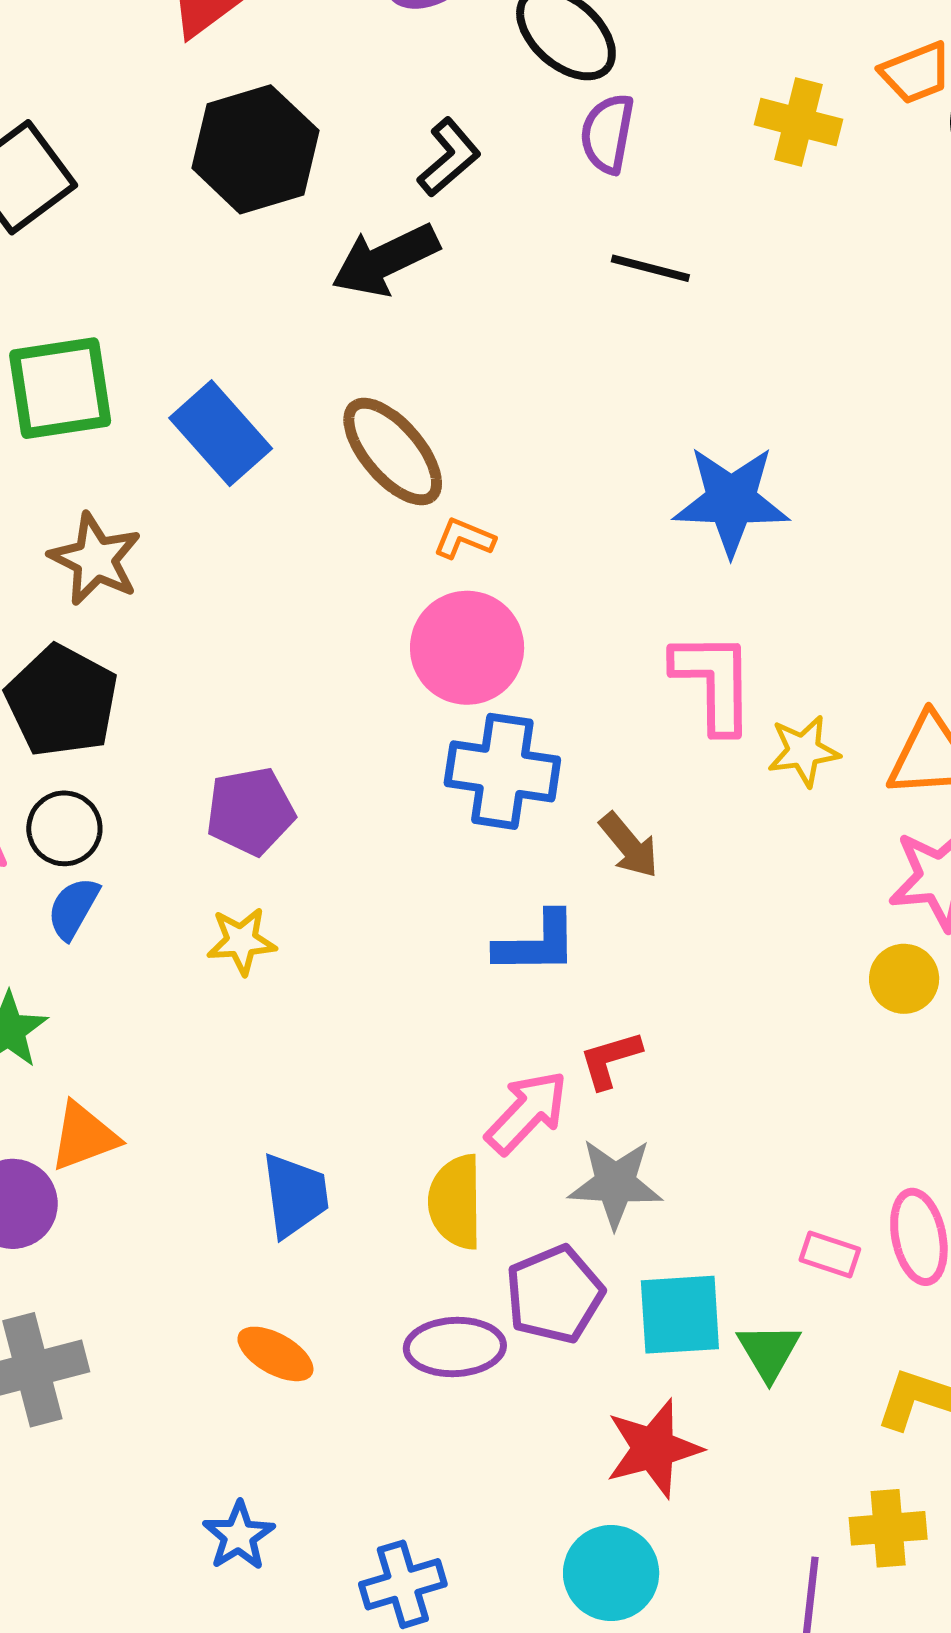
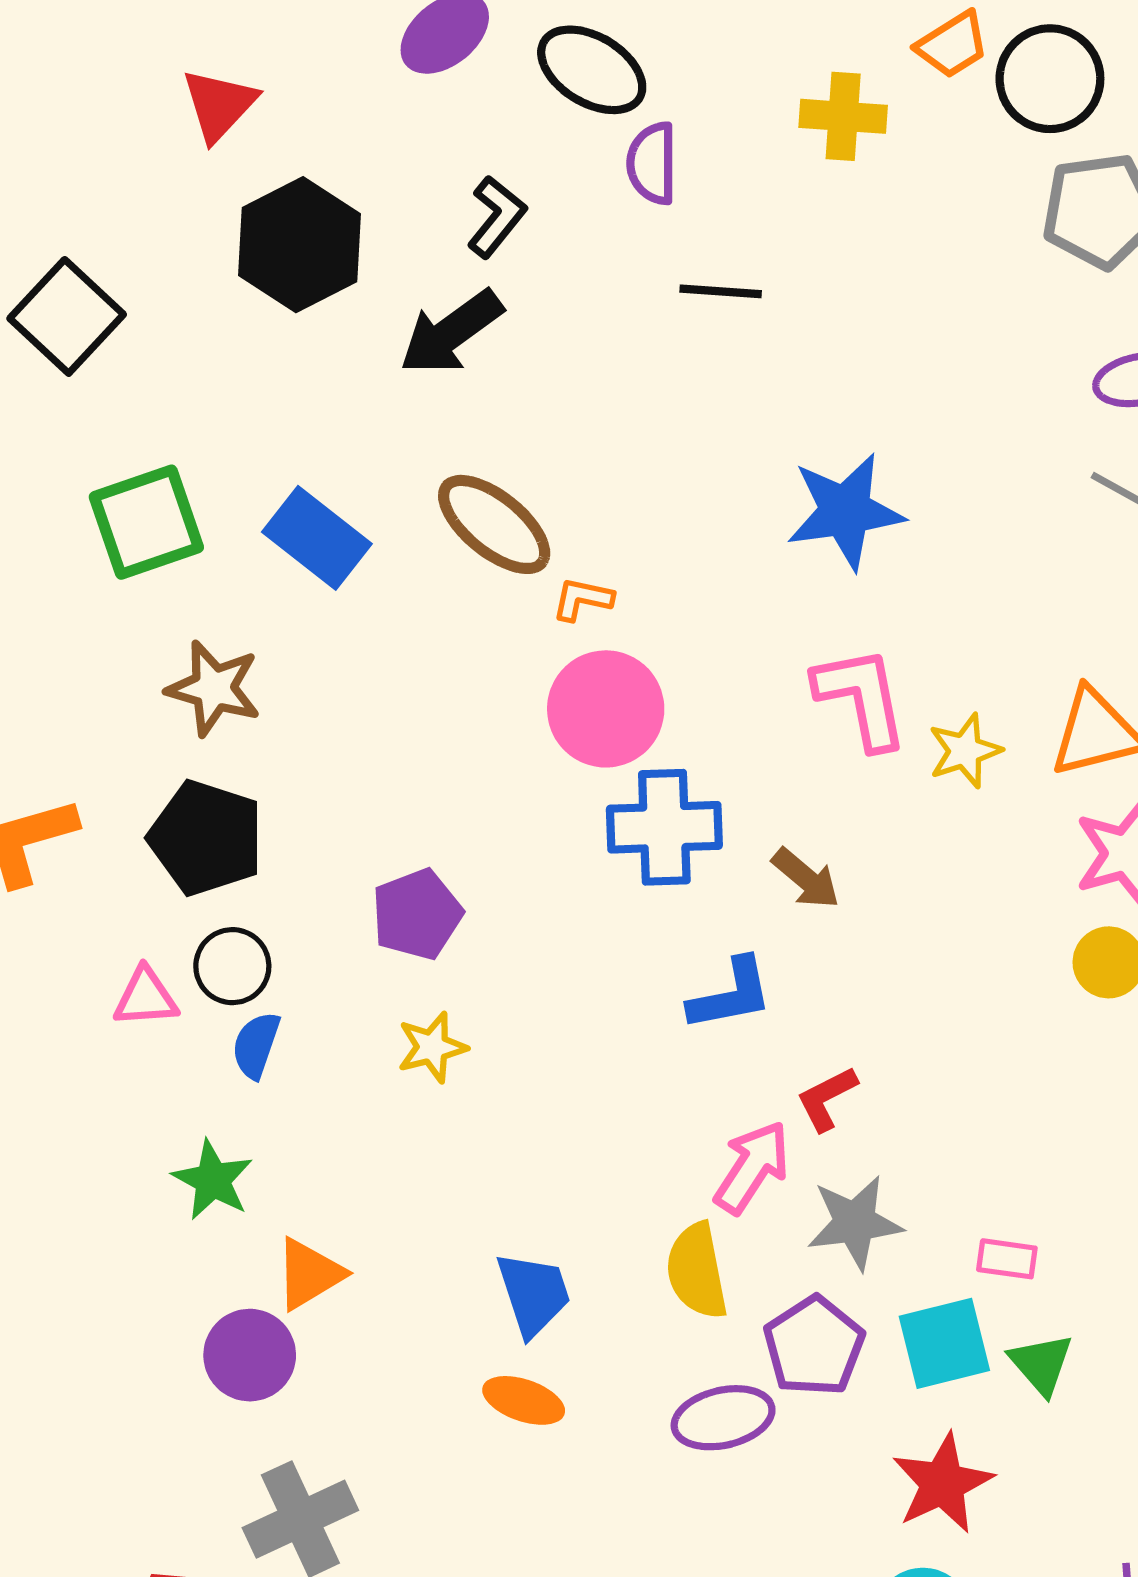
pink rectangle: (830, 1255) -> (1007, 1259), moved
orange ellipse: (275, 1354) -> (524, 1400), moved

